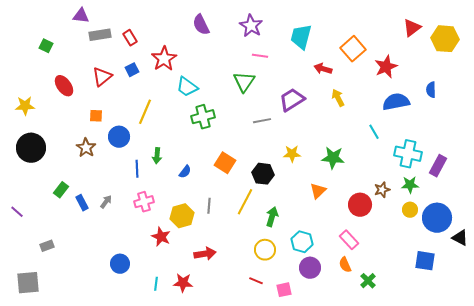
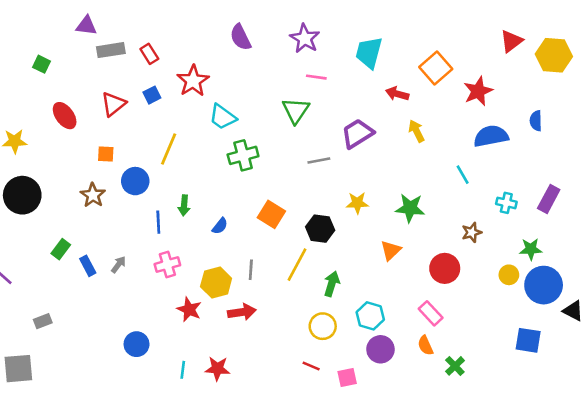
cyan cross: (408, 154) -> (506, 203), size x0.6
purple rectangle: (438, 166) -> (549, 199), moved
green star: (410, 185) -> (531, 249), moved
brown star: (382, 190) -> (472, 232), moved
red arrow: (205, 254) -> (242, 312), moved

